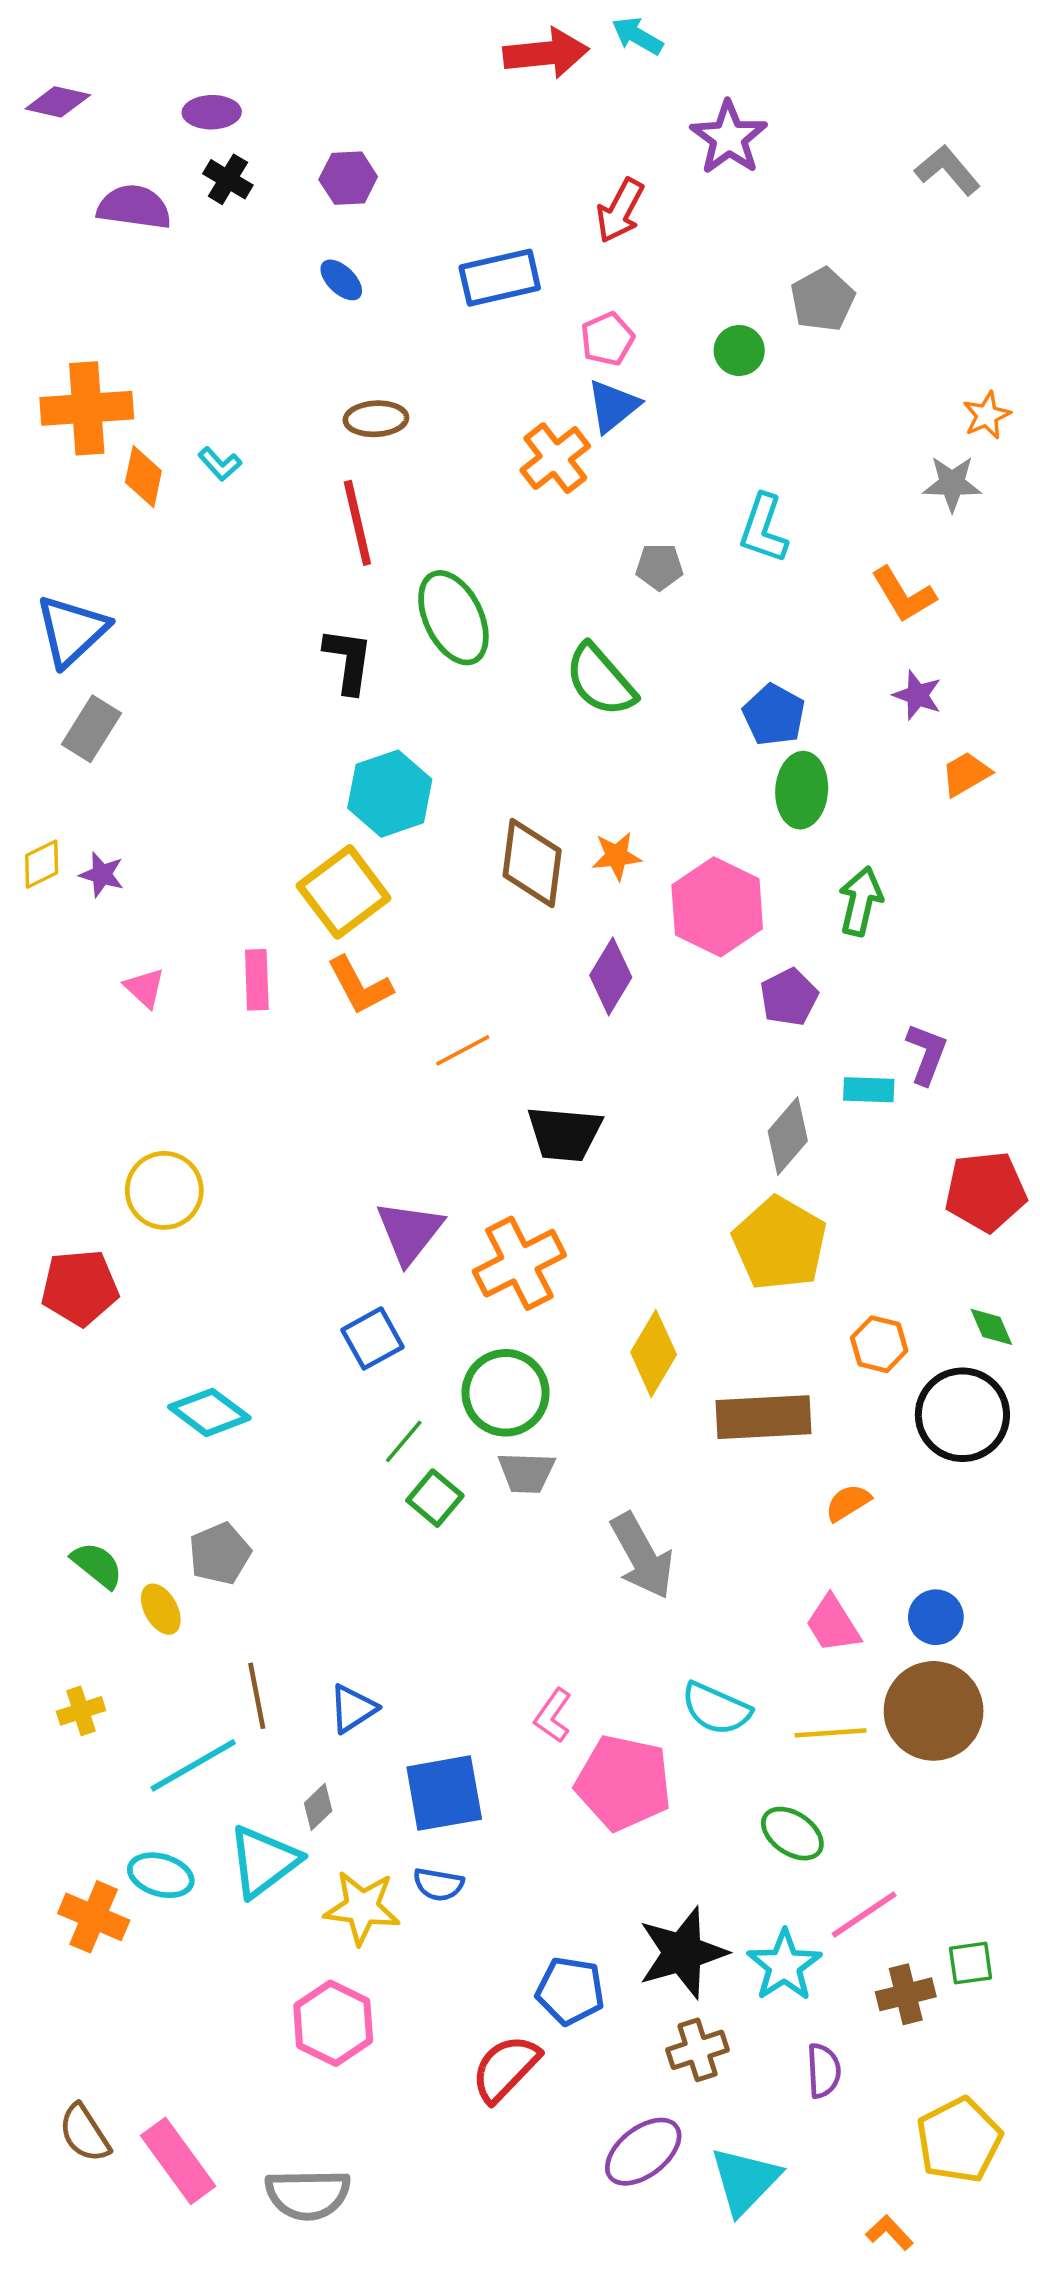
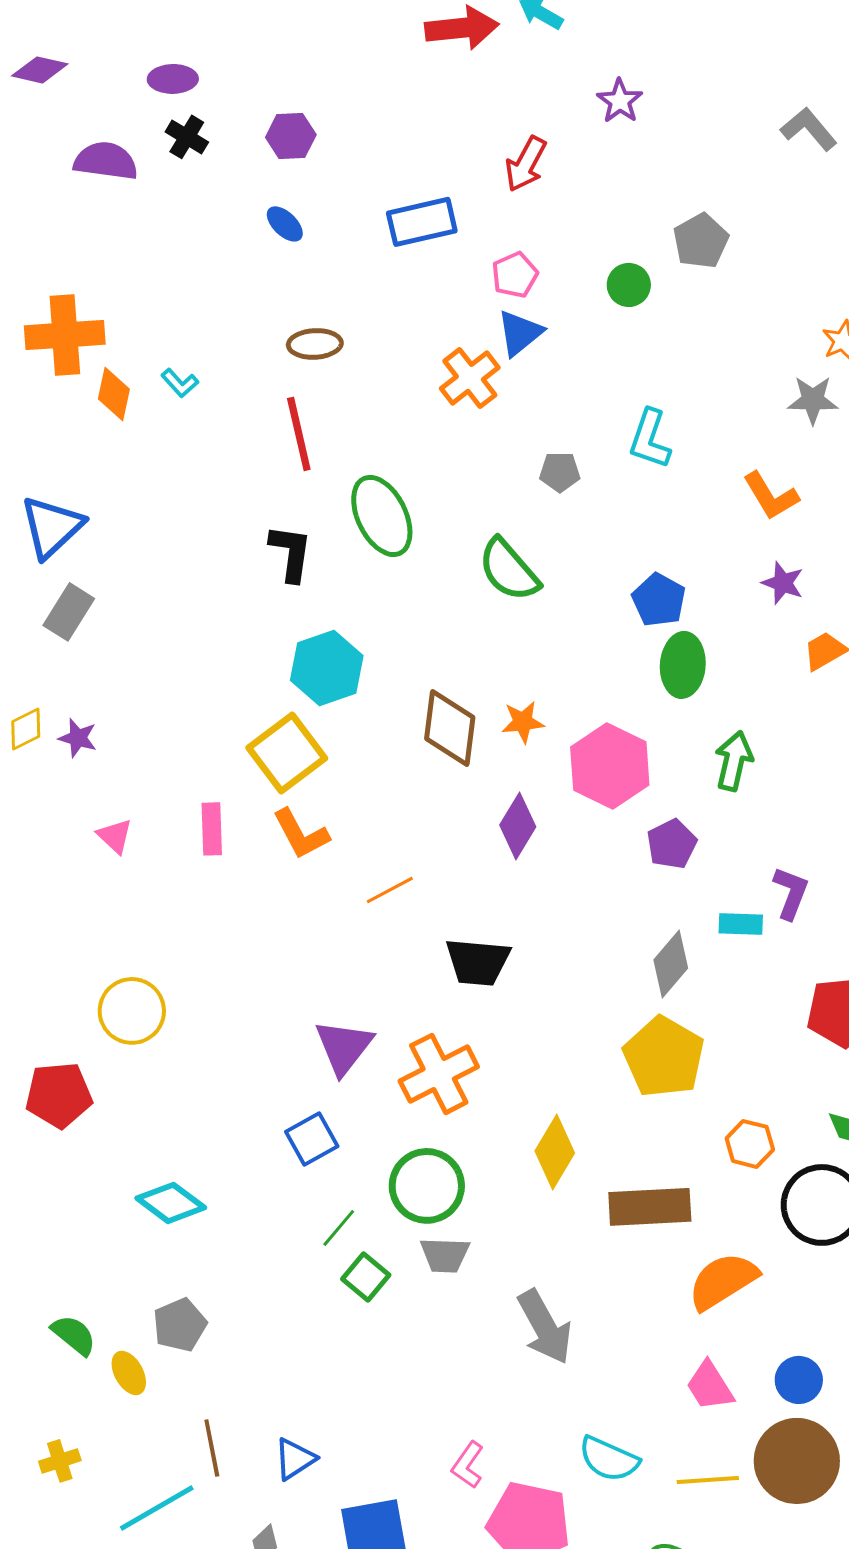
purple star: (729, 138) -> (620, 101), size x0.7
orange semicircle: (848, 1503) -> (723, 1281), size x1.8

